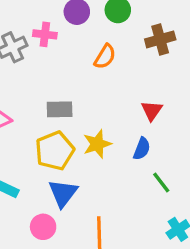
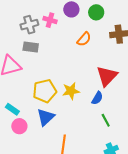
gray rectangle: (60, 109) -> (31, 47), moved
red triangle: (152, 110) -> (107, 76), size x1.6
pink circle: (43, 227) -> (19, 126), moved

